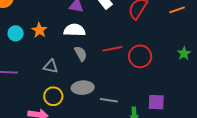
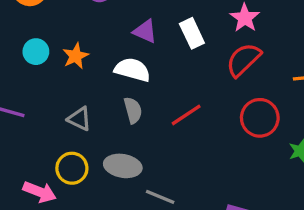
red line: (112, 49) -> (186, 115), turned -36
red circle: (140, 56) -> (260, 118), moved

